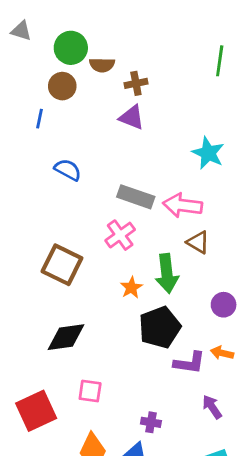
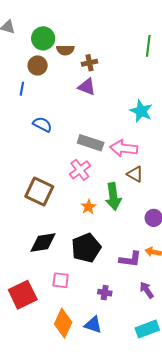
black pentagon: (160, 327) -> (86, 248), moved
purple cross: (151, 422) -> (105, 293), moved

